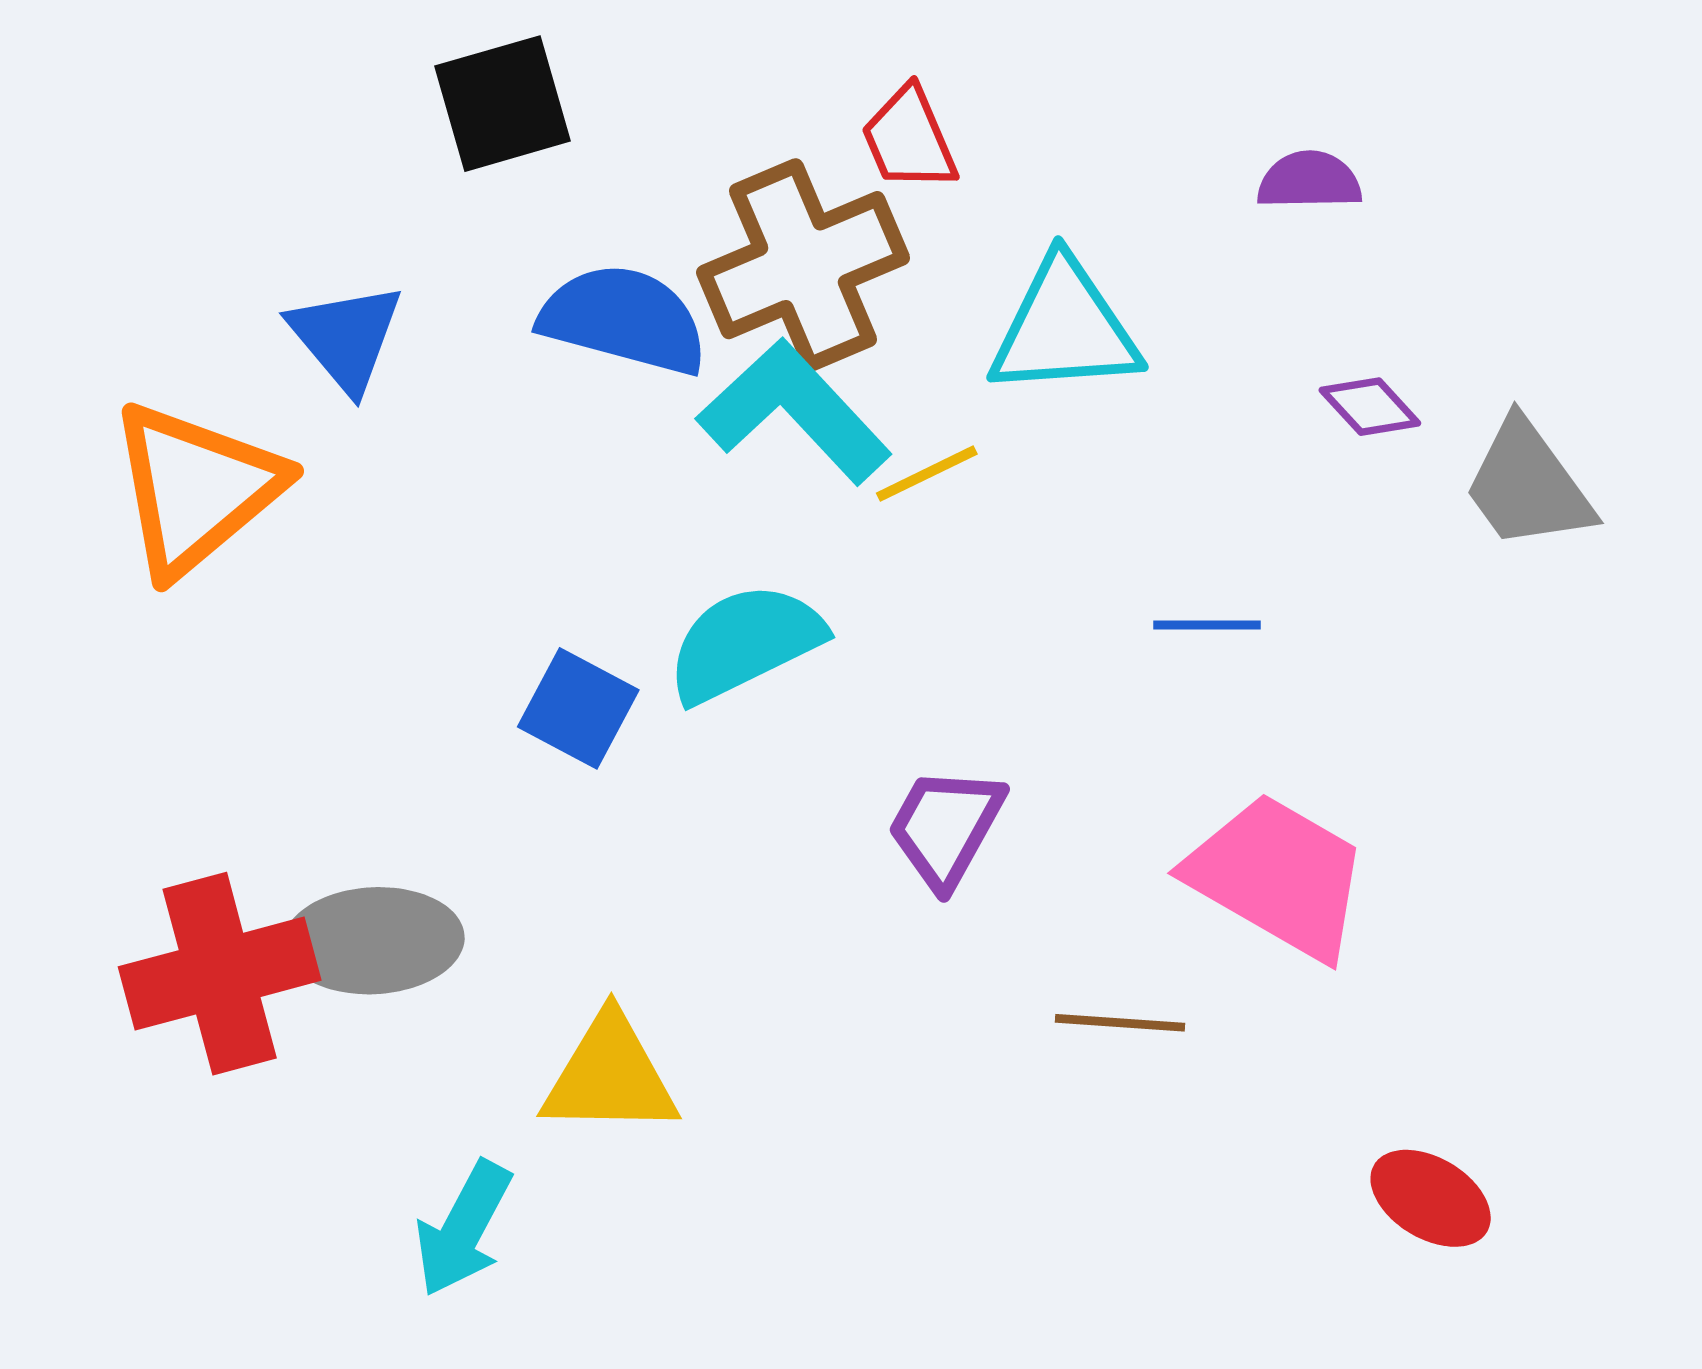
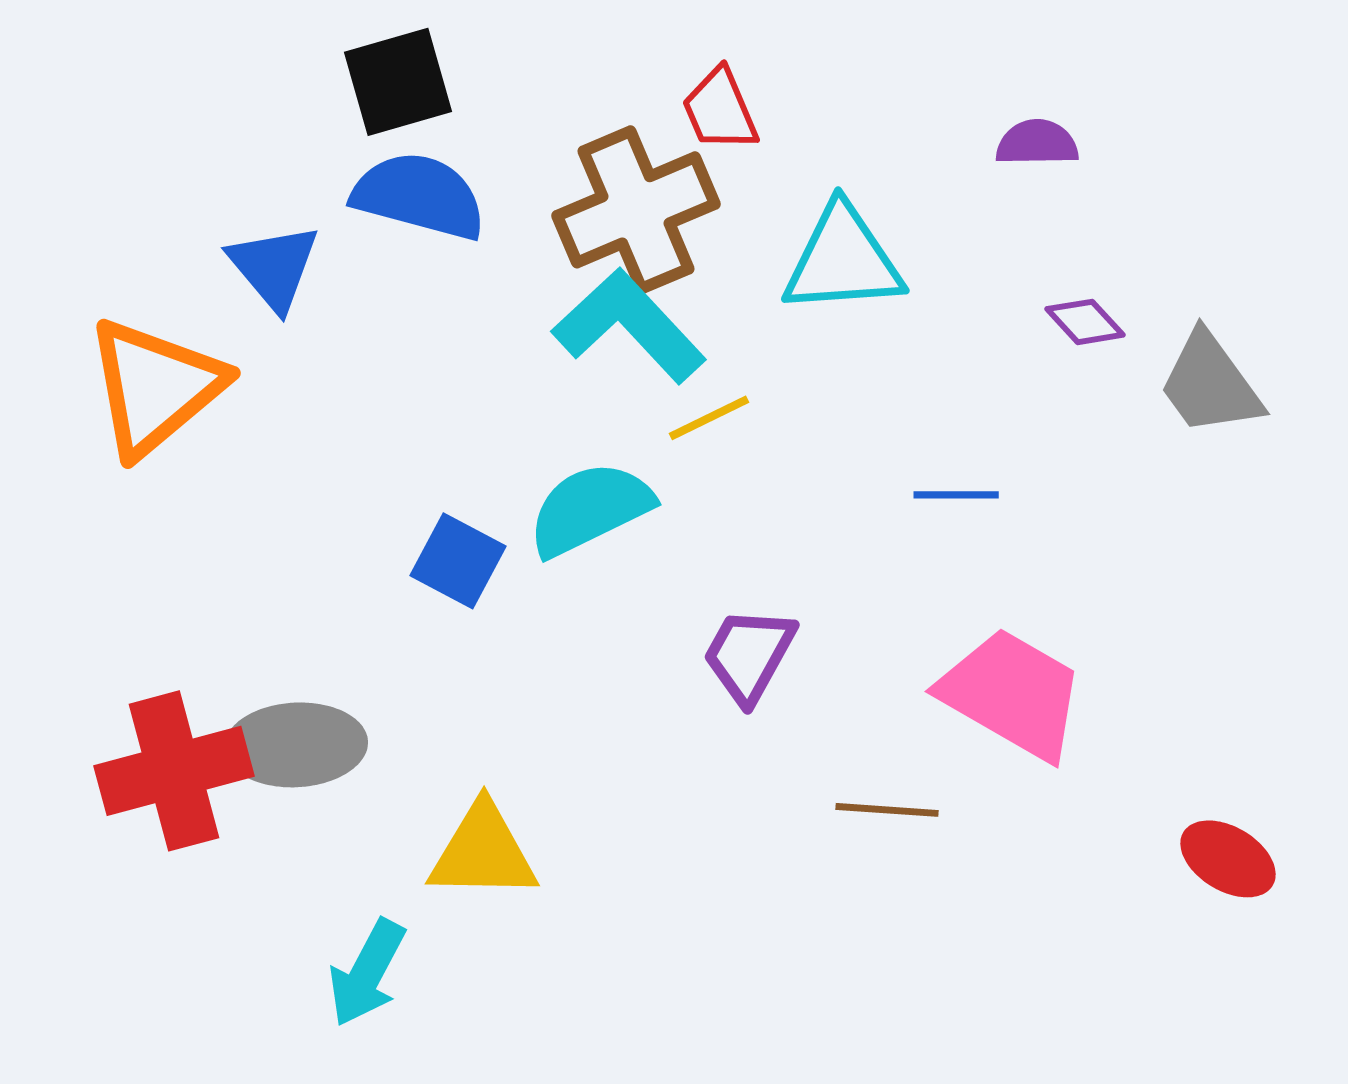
blue semicircle: (624, 319) -> (419, 196), moved
yellow line: (927, 474) -> (709, 418), moved
red ellipse: (1431, 1198) -> (1228, 859), moved

